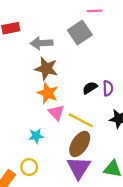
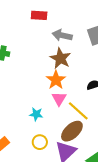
yellow circle: (29, 167) -> (40, 142), moved

